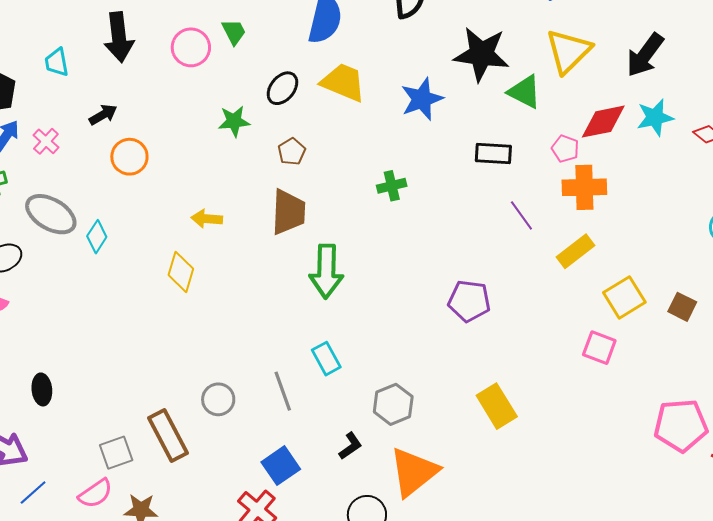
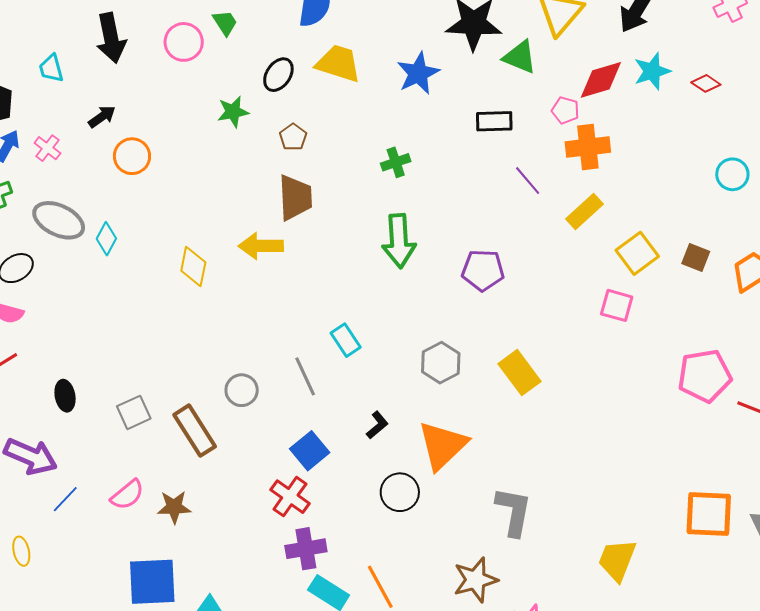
yellow arrow: (207, 219) -> (261, 246), moved, size x1.4
green arrow: (326, 271) -> (399, 241), moved
gray hexagon: (393, 404) -> (441, 363), moved
gray square: (116, 453) -> (134, 412), moved

